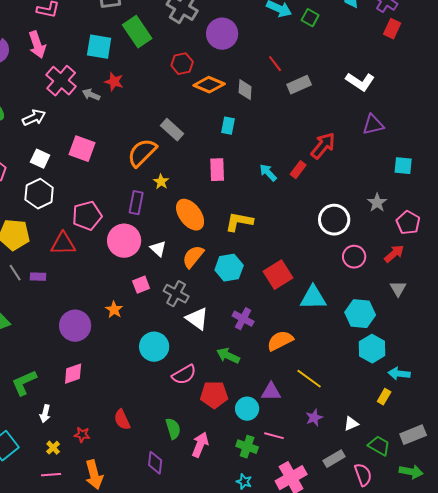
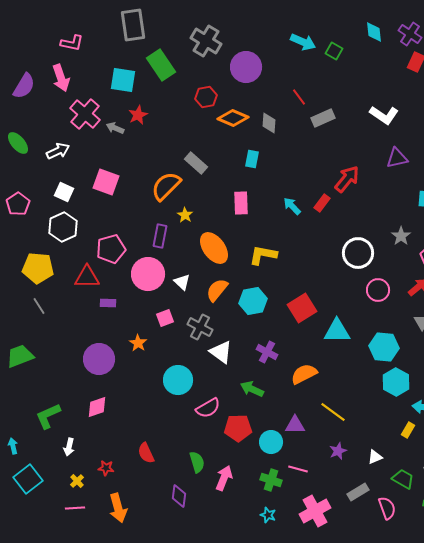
red star: (114, 82) -> (138, 115), turned 30
purple rectangle: (38, 277) -> (108, 303), moved

